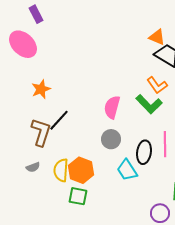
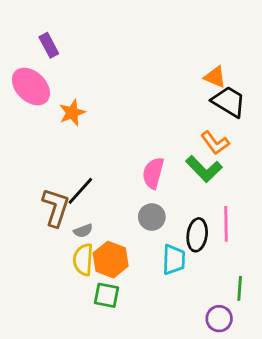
orange star: (41, 89) -> (72, 113), moved
gray semicircle: (33, 167) -> (83, 231), moved
cyan trapezoid: (127, 170) -> (174, 260), turned -145

